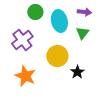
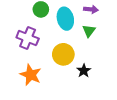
purple cross: (22, 40) -> (28, 38), turned -30

